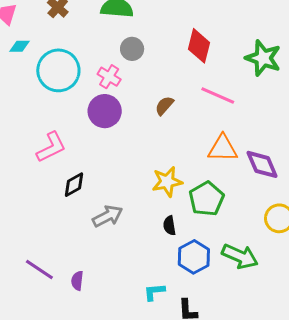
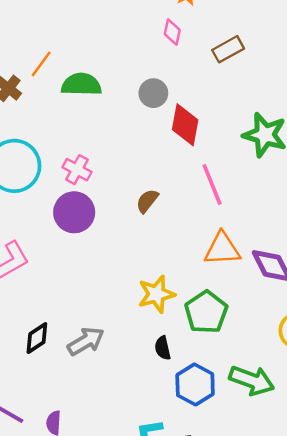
gray circle: (132, 49) -> (153, 93), moved
pink line: (218, 96) -> (212, 184), turned 48
black diamond: (74, 185) -> (37, 338), moved

